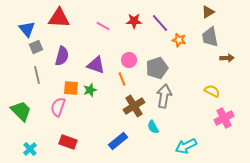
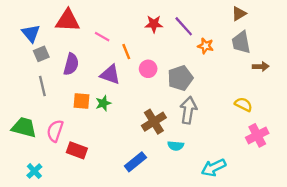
pink line: (103, 26) -> (102, 37), moved
orange line: (122, 79) -> (126, 52), moved
pink semicircle: (58, 107) -> (55, 131), moved
green trapezoid: (21, 111) -> (24, 127), turned -30
cyan semicircle: (153, 127) -> (176, 146), turned -56
red rectangle: (68, 142) -> (77, 150), moved

